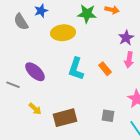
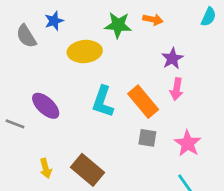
orange rectangle: (105, 69) -> (143, 102), size x1.6
yellow arrow: (35, 109) -> (46, 168), moved, turned 32
gray square: (108, 116) -> (147, 138), moved
brown rectangle: (65, 118) -> (87, 170), turned 55

